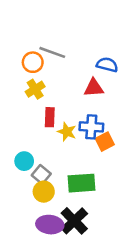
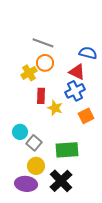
orange circle: (33, 62) -> (45, 63), moved
red triangle: (94, 88) -> (77, 72), turned 30
blue cross: (91, 127) -> (75, 91), moved, turned -30
yellow circle: (44, 192) -> (36, 166), moved
purple ellipse: (50, 225) -> (26, 184), moved

